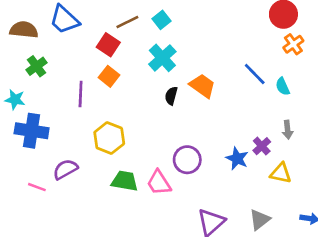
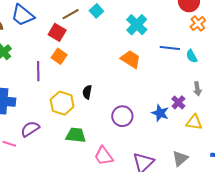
cyan cross: (162, 58) -> (137, 25), moved
blue line: (255, 74) -> (170, 48), turned -36
black semicircle: (171, 96) -> (87, 92), moved
pink trapezoid: (159, 183) -> (104, 156), moved

